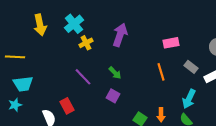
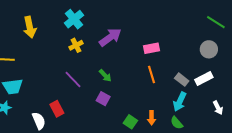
cyan cross: (74, 24) -> (74, 19), moved
purple arrow: (120, 35) -> (110, 37), turned 35
pink rectangle: (171, 43) -> (152, 48), moved
gray rectangle: (191, 67) -> (182, 80), moved

